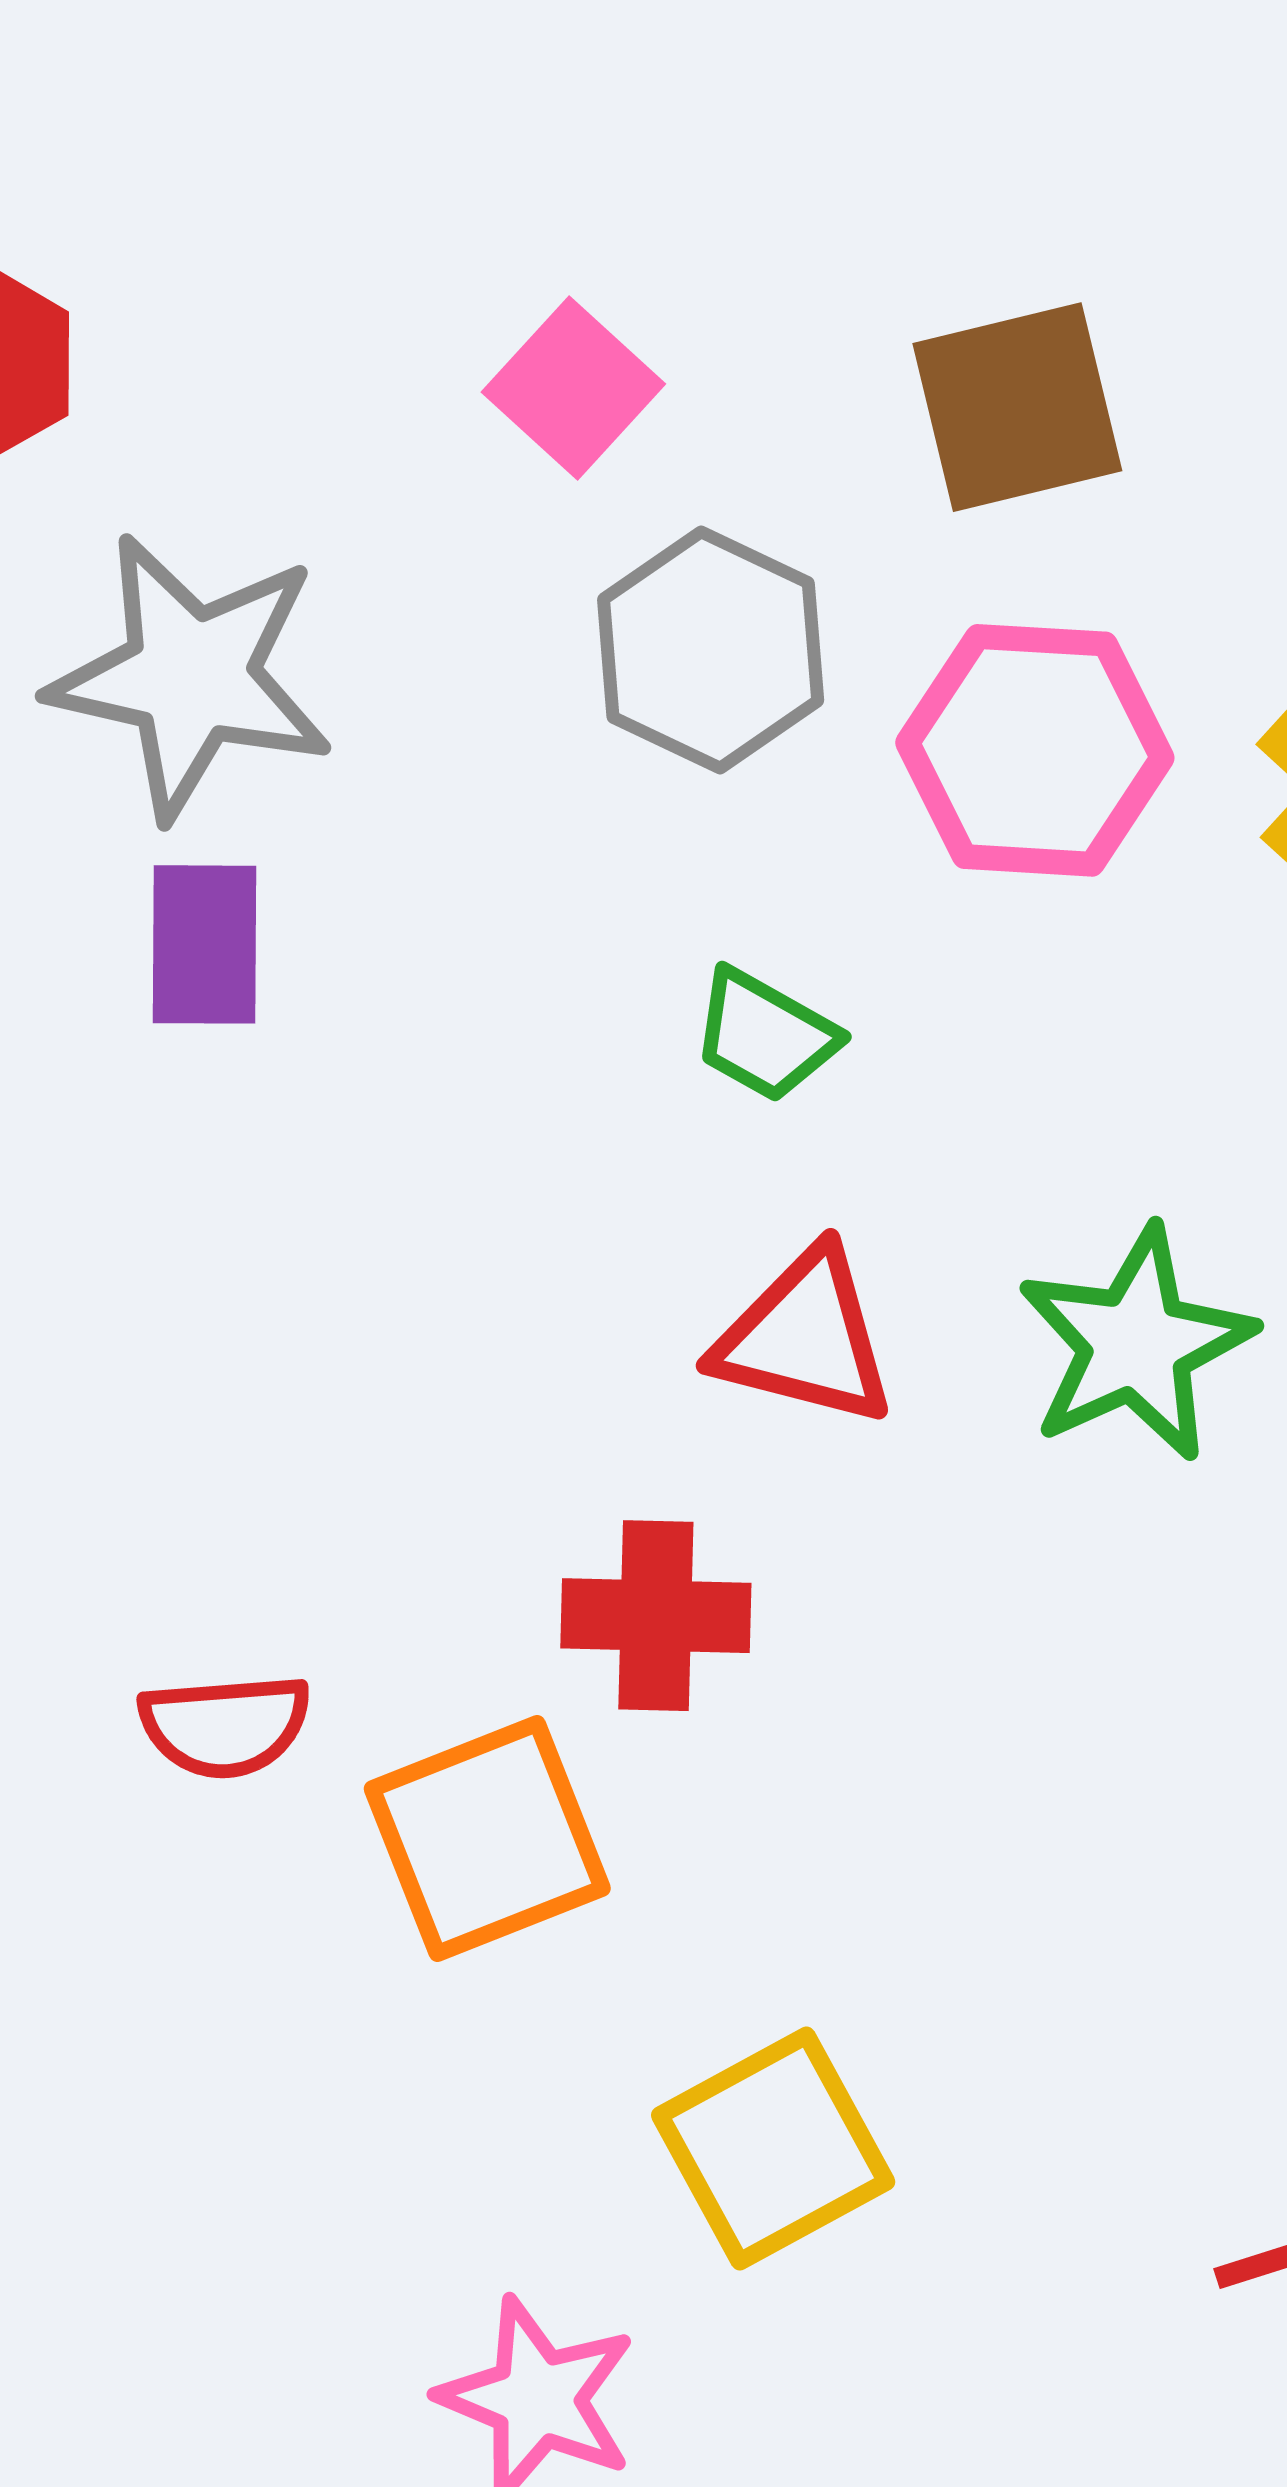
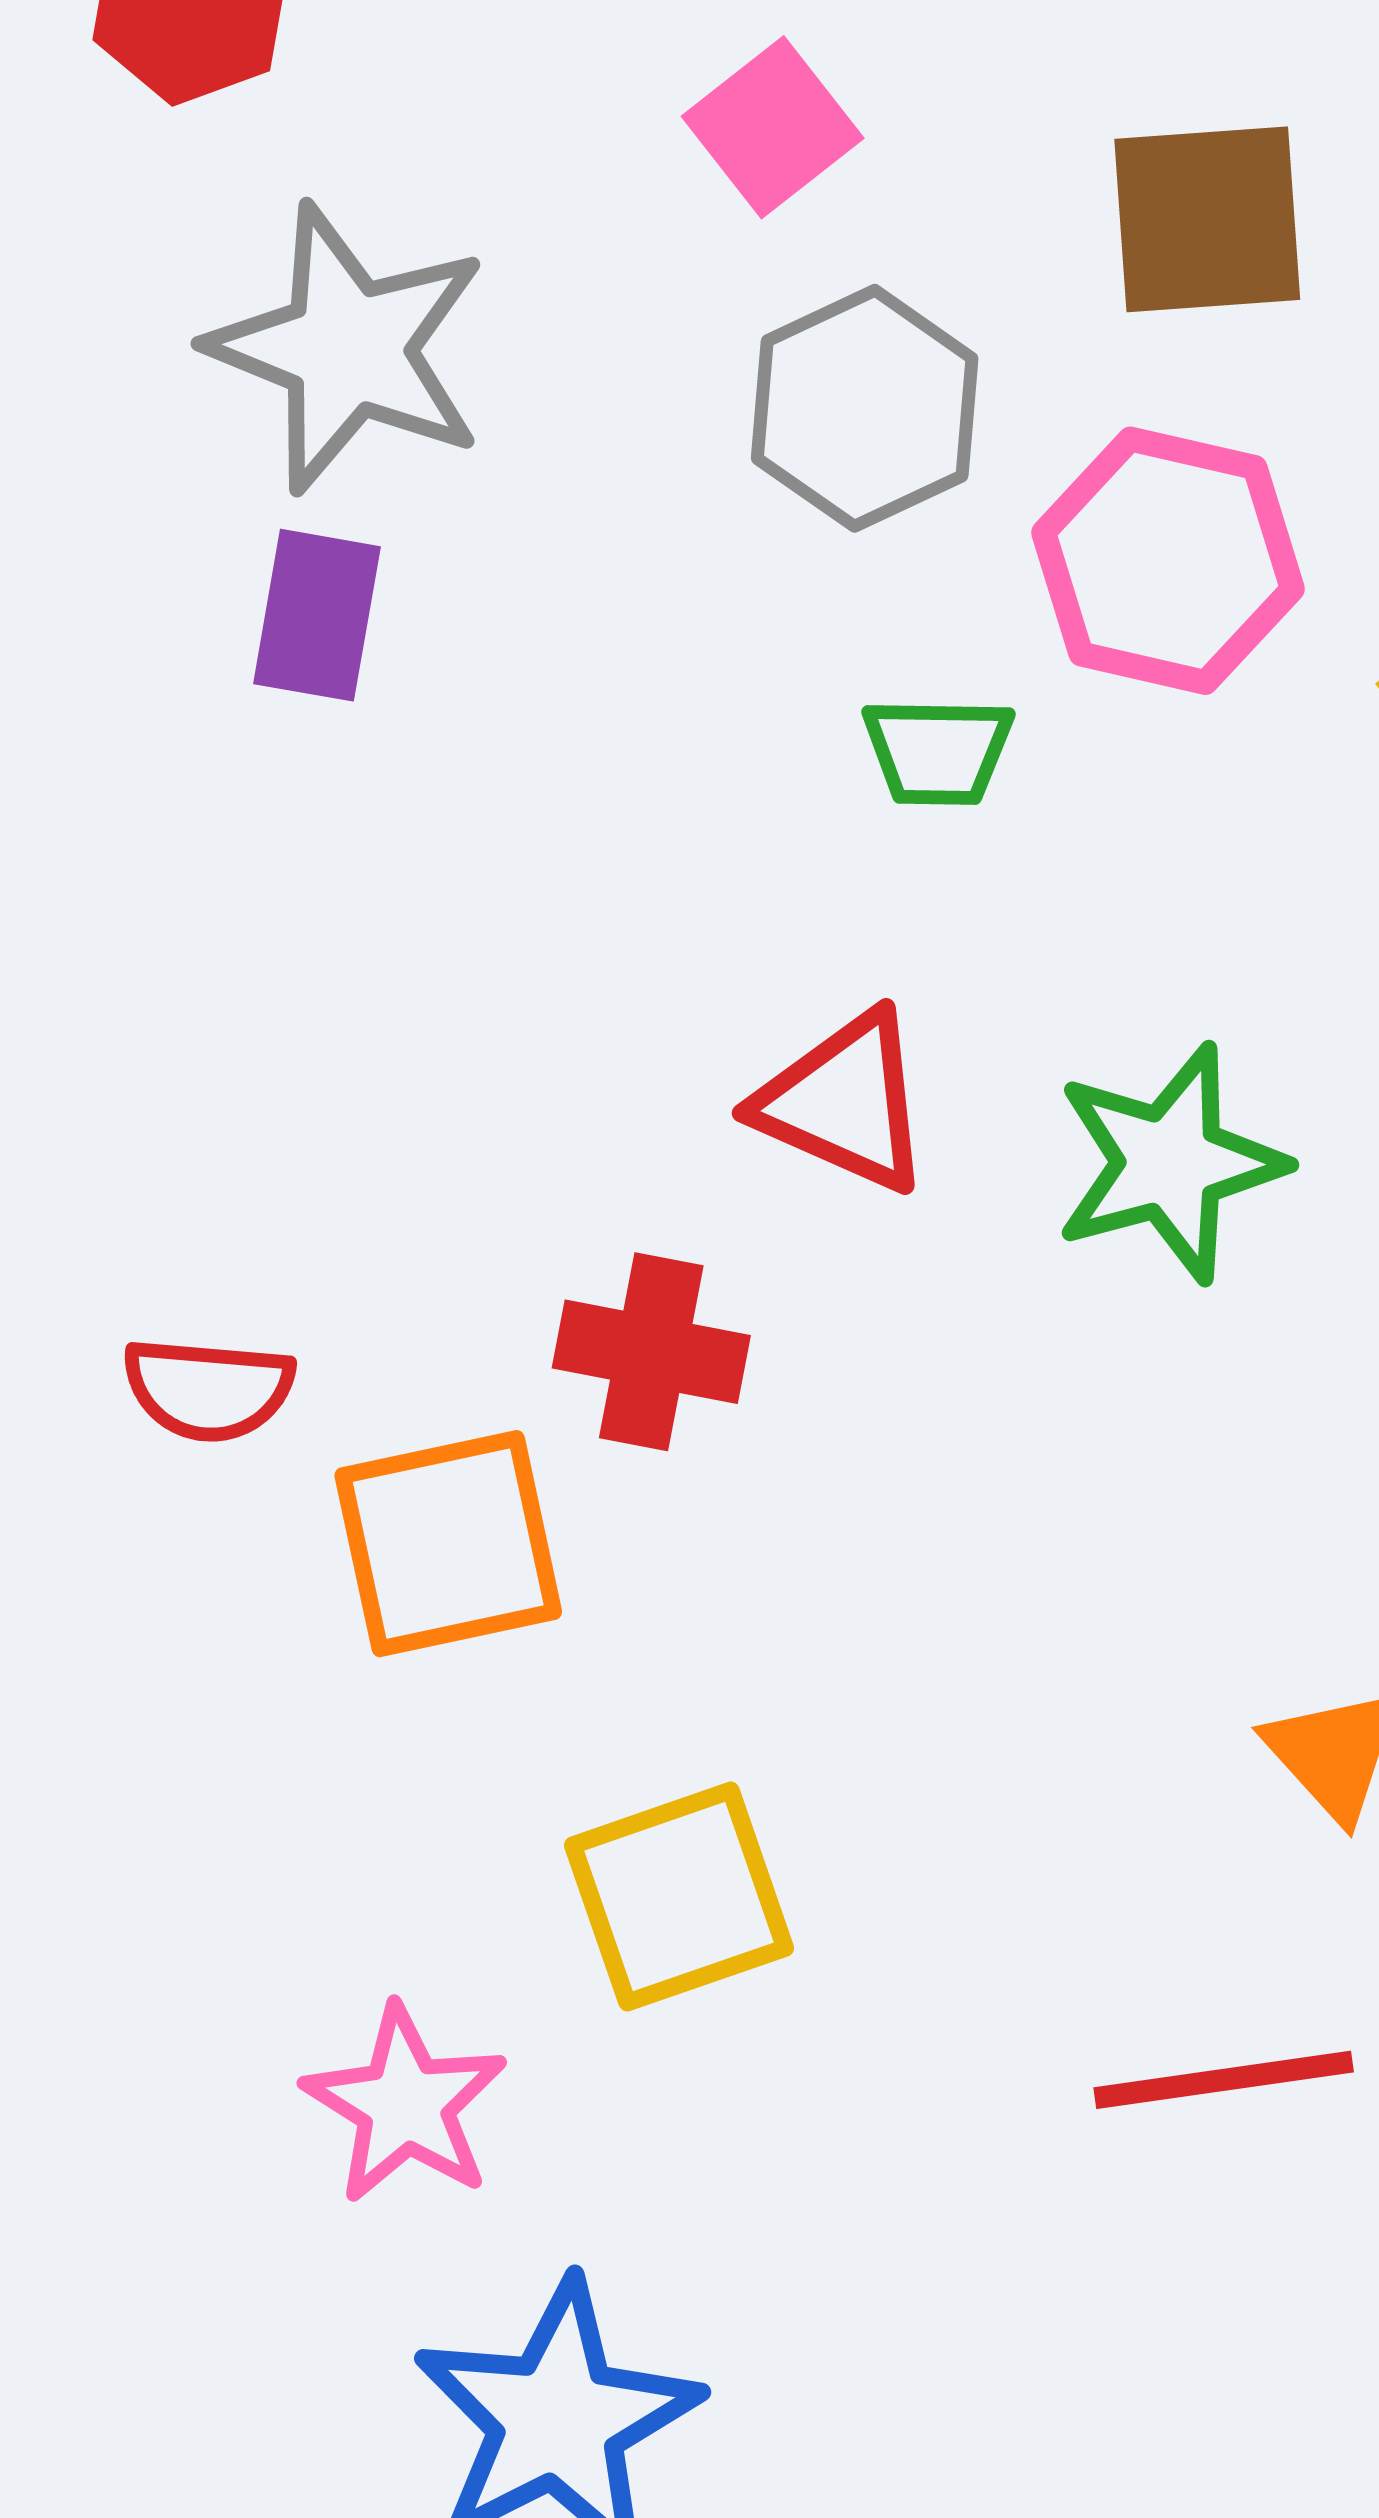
green trapezoid: (765, 1035) -> (938, 751), moved, turned -38

